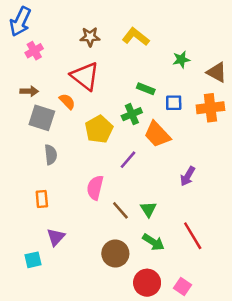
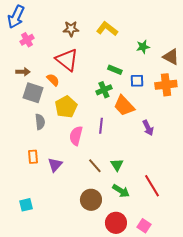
yellow pentagon: (99, 129) -> (66, 107), moved
purple line: (128, 160) -> (101, 126), turned -35
purple arrow: (188, 176) -> (148, 128), moved, turned -56
pink semicircle: (95, 188) -> (76, 136), moved
purple triangle: (56, 237) -> (55, 165), moved

